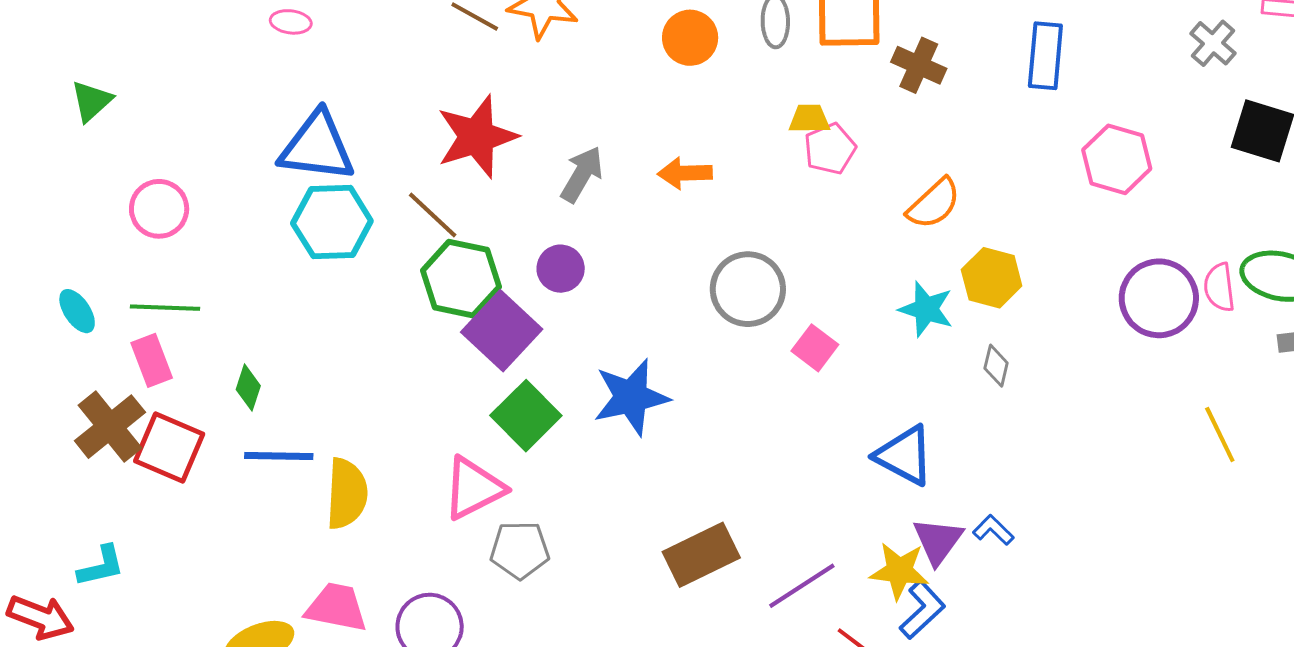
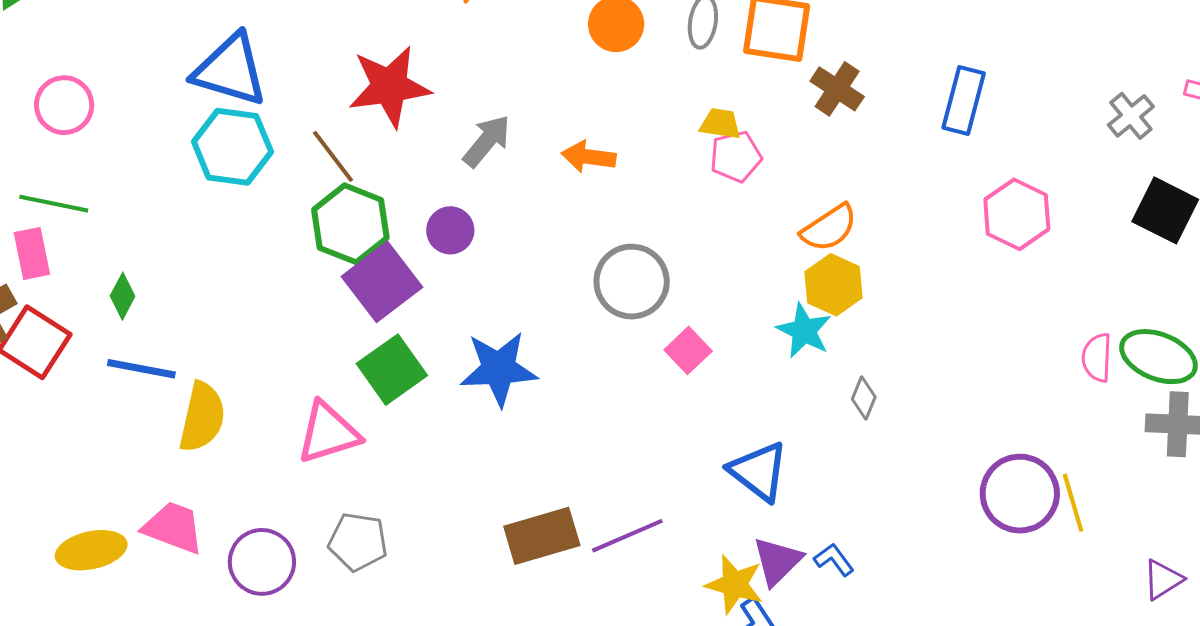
yellow hexagon: (992, 278) -> (834, 285), moved
purple circle: (1159, 298) -> (1020, 494), moved
gray pentagon: (520, 550) -> (358, 542), moved
purple line: (802, 586) -> (627, 536), moved

